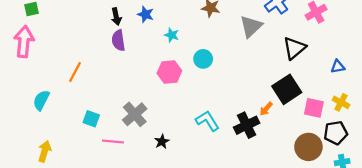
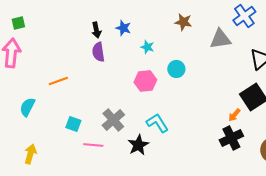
gray triangle: (251, 26) -> (220, 39), turned 35
orange line: (75, 72) -> (58, 81), turned 42
cyan L-shape: (207, 121) -> (157, 123), moved
black cross: (247, 125) -> (231, 138), moved
black star: (162, 141) -> (138, 145), size x1.5

